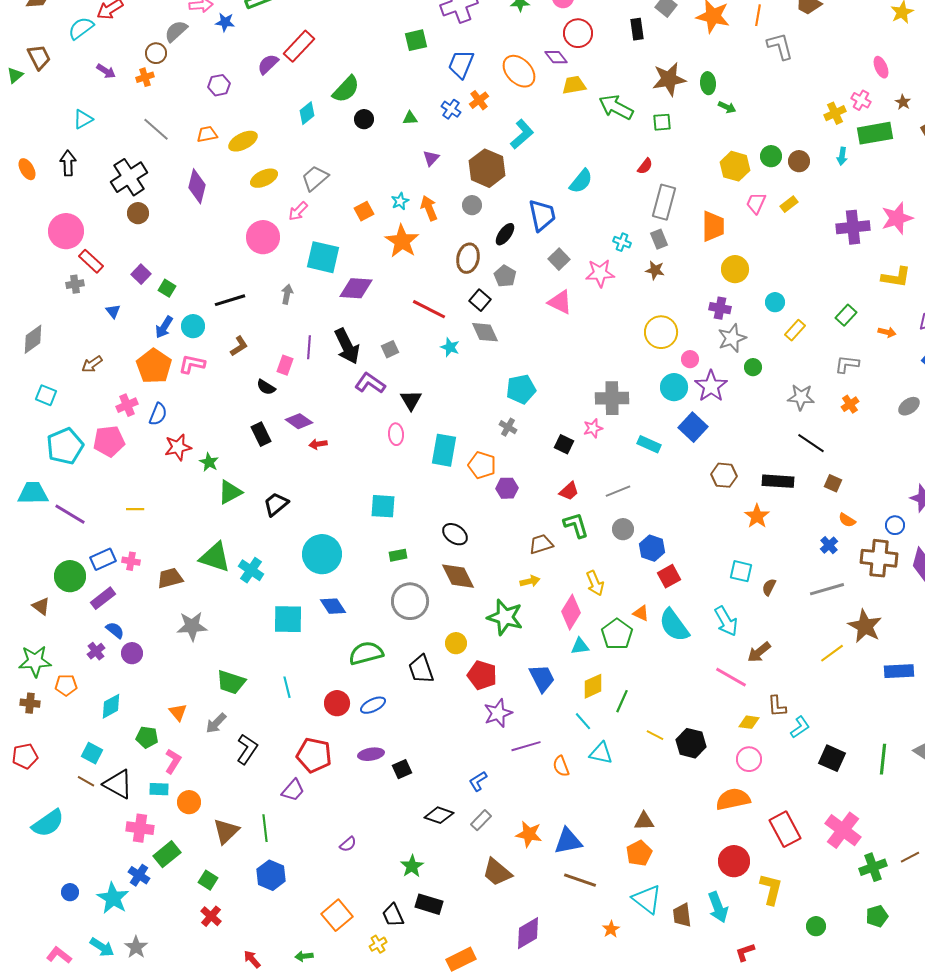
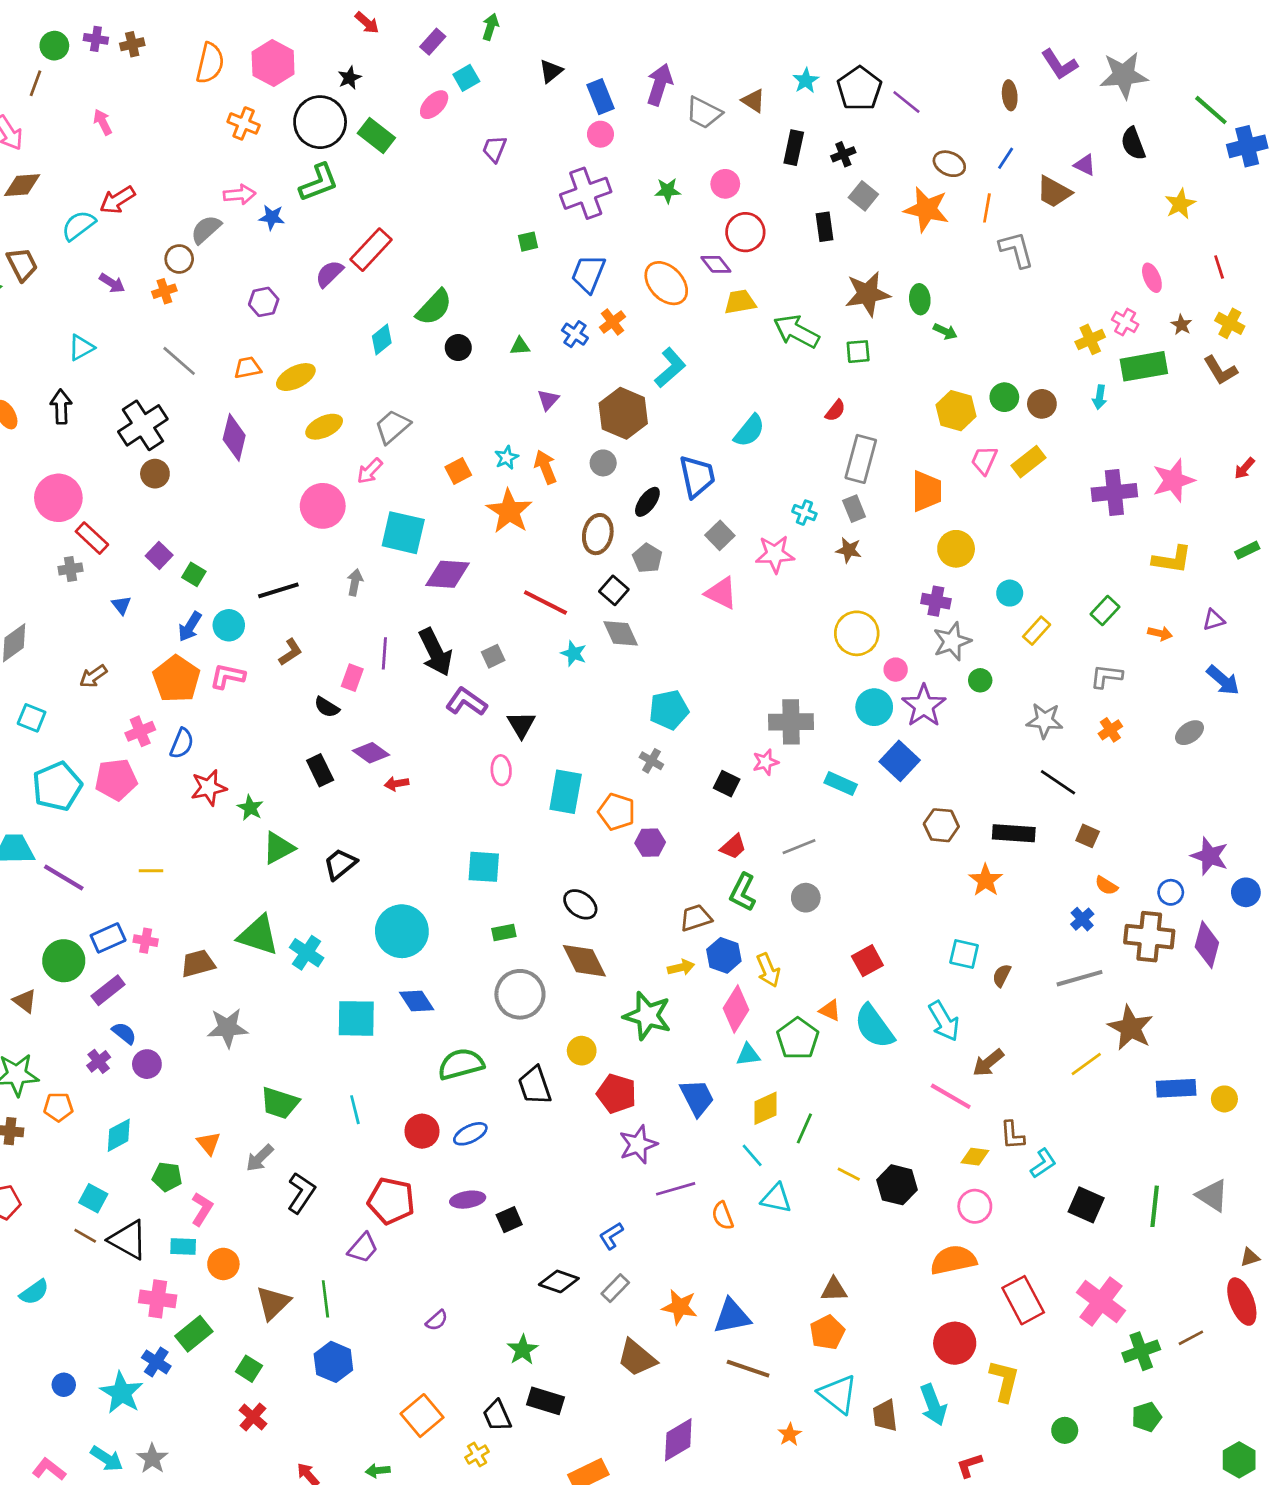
green square: (416, 40) -> (528, 242), size x0.7
yellow rectangle: (789, 204) -> (1028, 462), size x1.4
green L-shape: (576, 525) -> (743, 892), turned -136
blue hexagon: (652, 548) -> (724, 955), moved
cyan semicircle: (48, 823) -> (34, 1292), size x0.7

